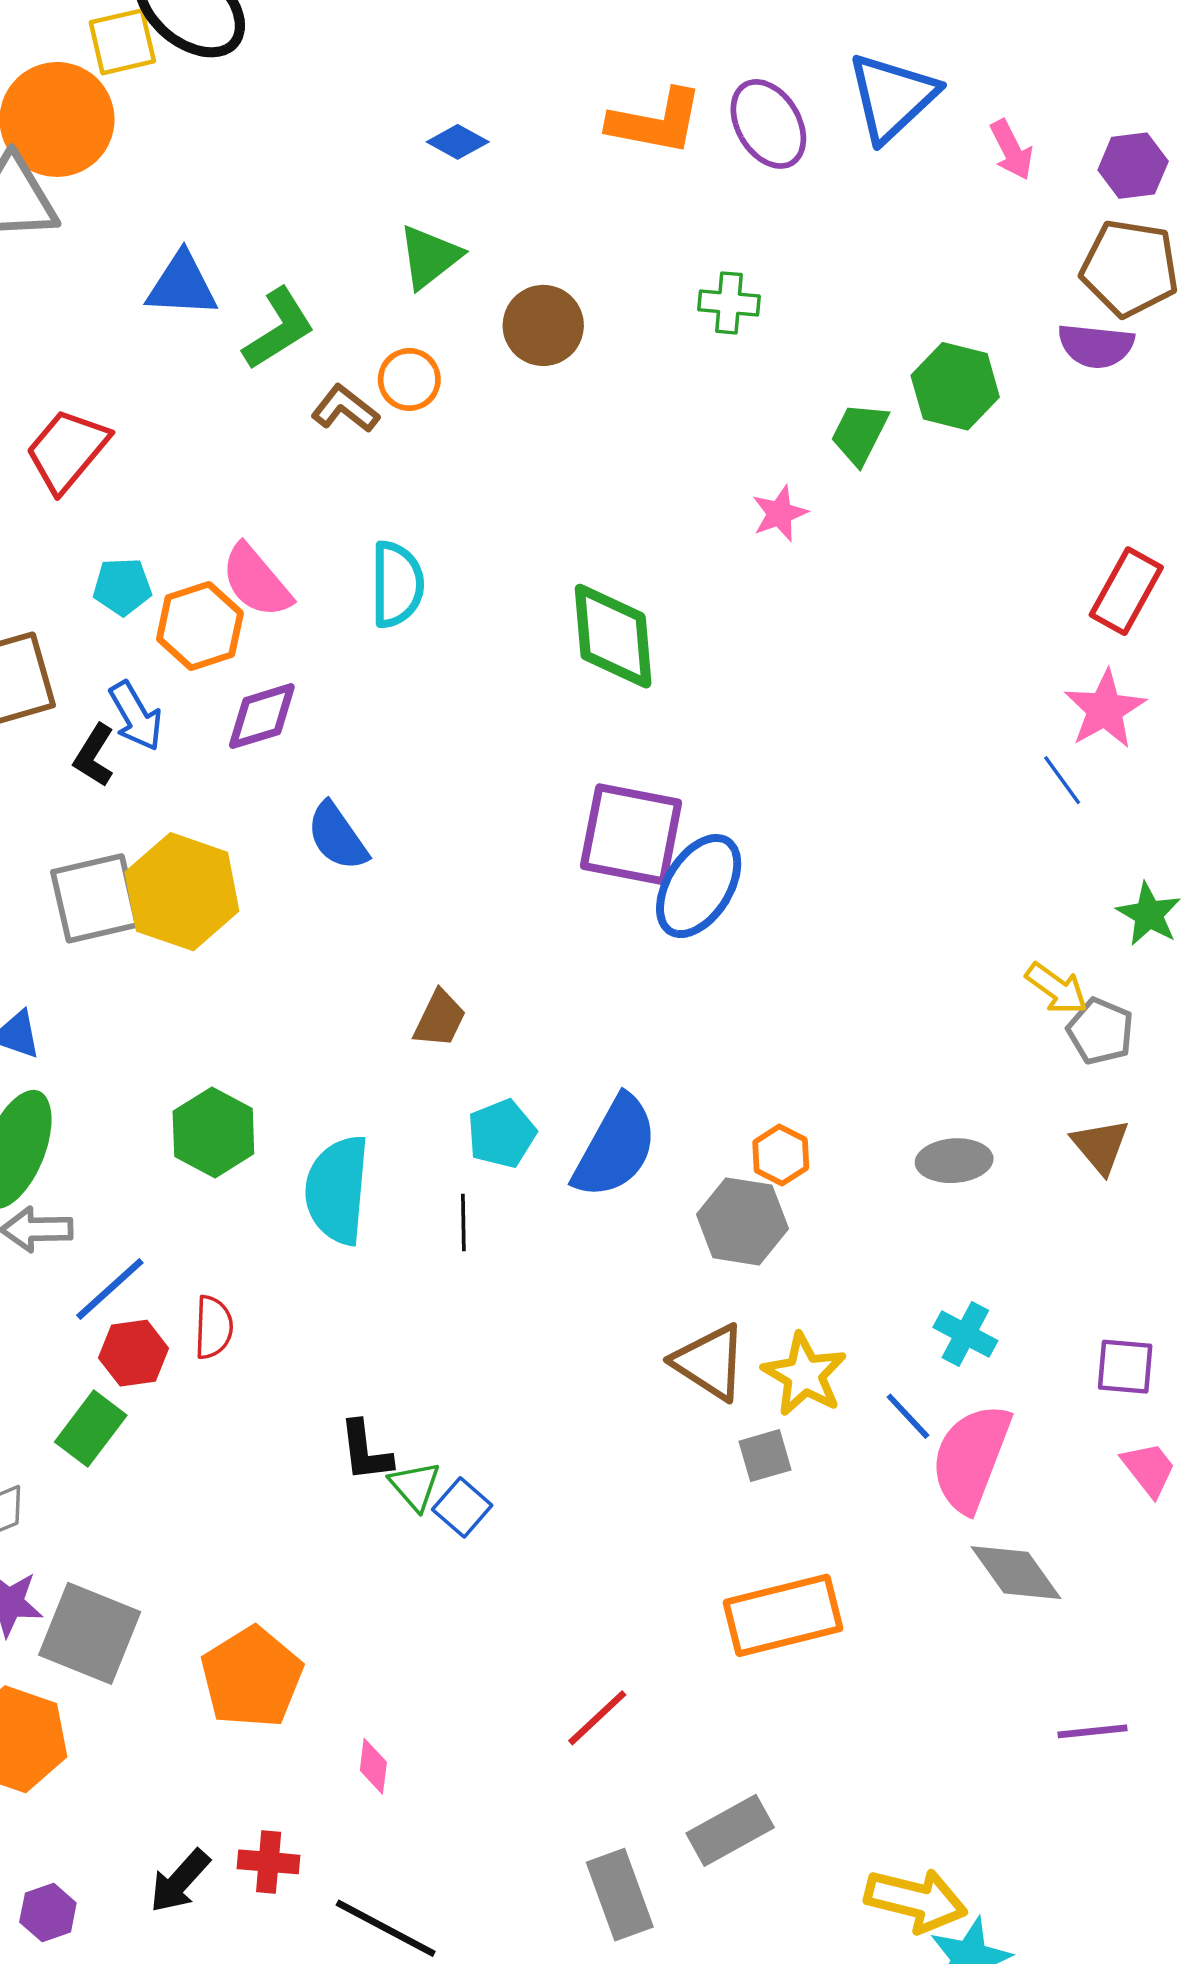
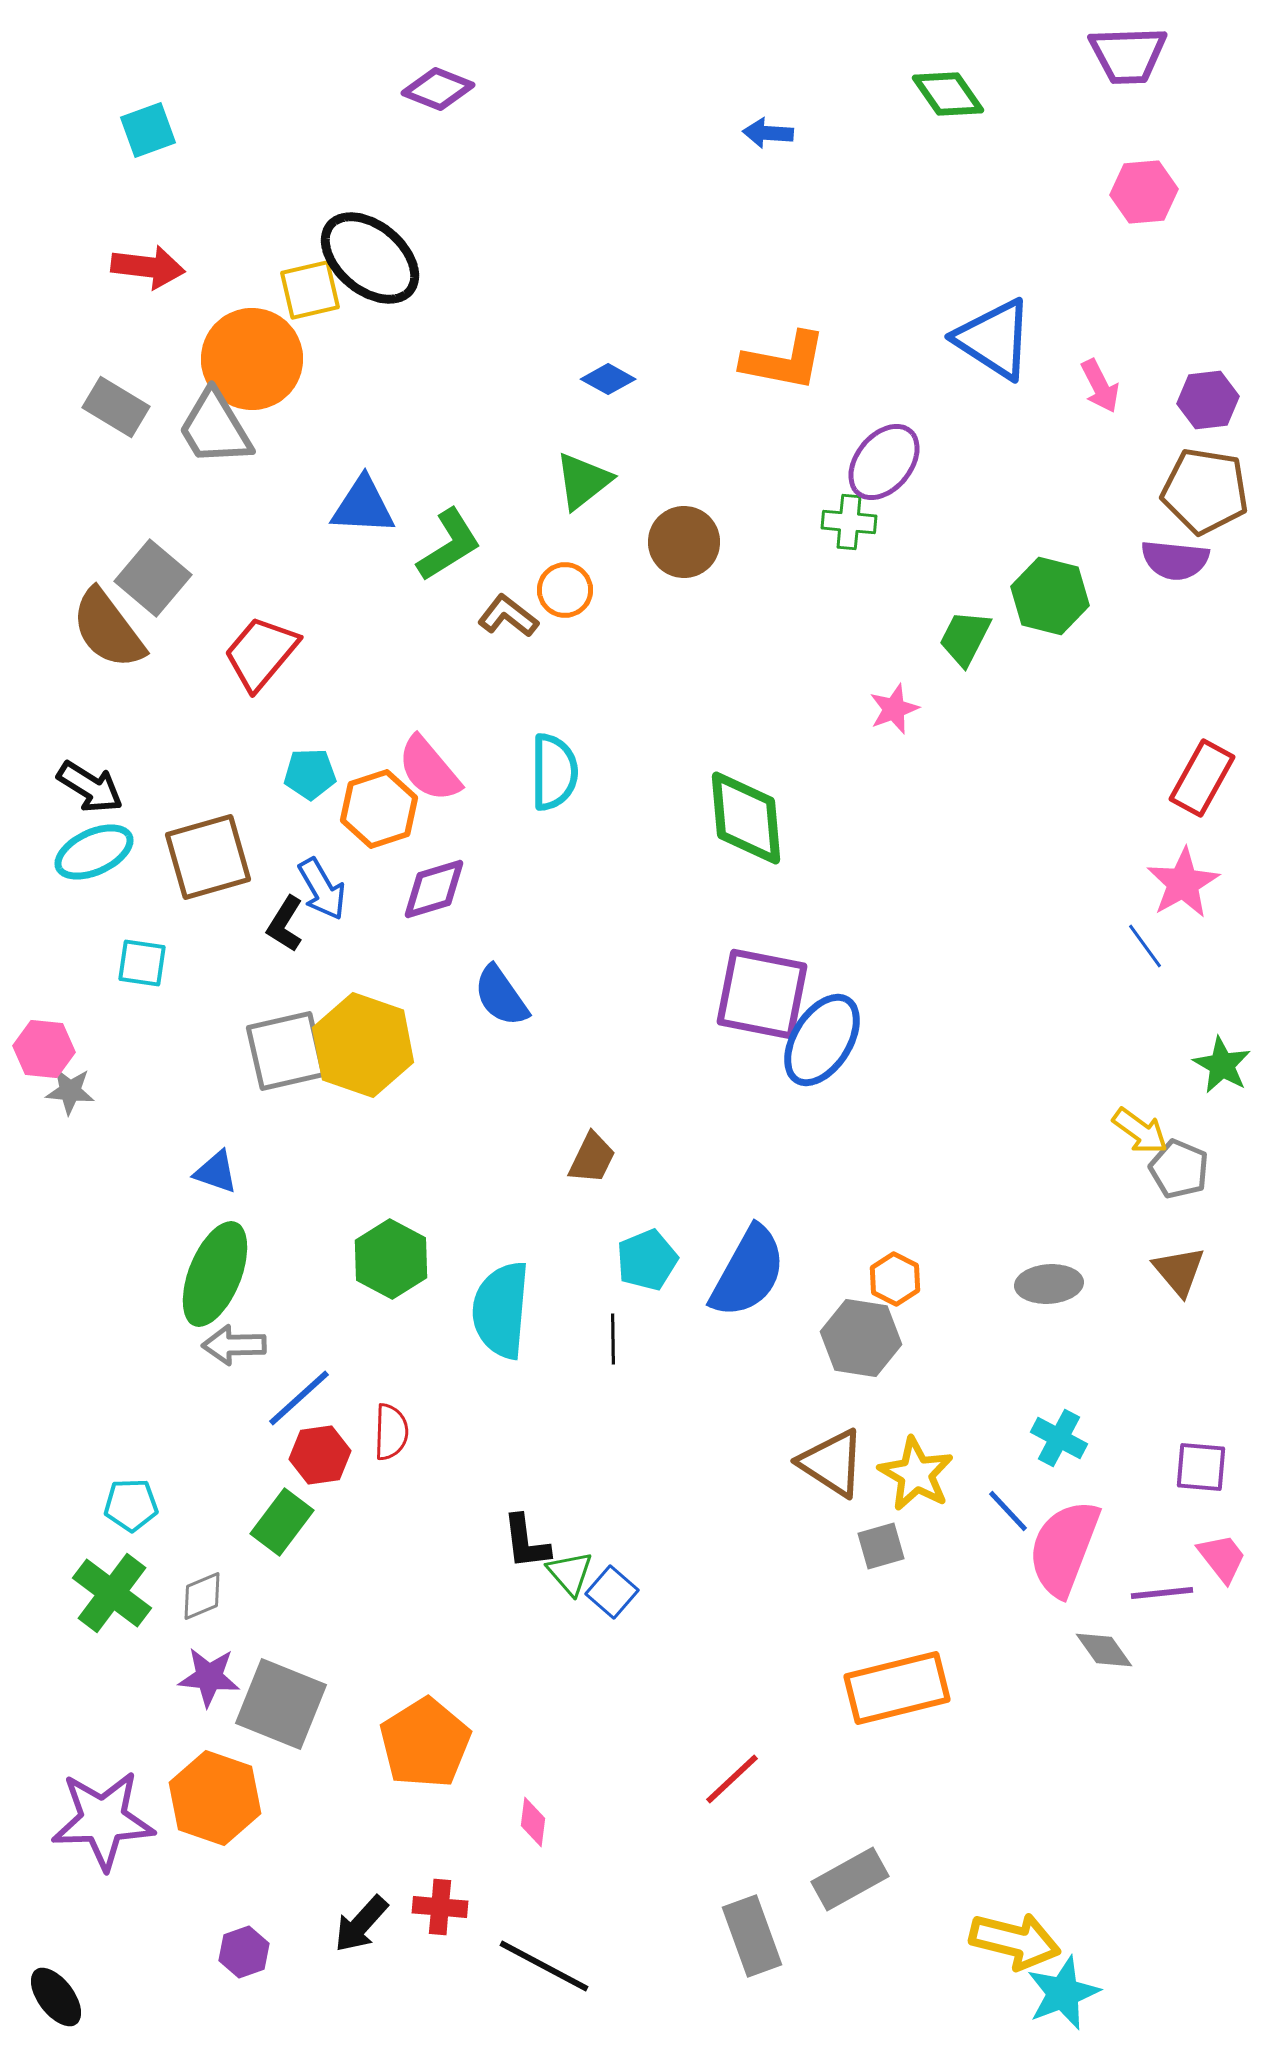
blue triangle: (892, 97) -> (994, 339), turned -44
purple ellipse: (768, 124) -> (884, 462), moved, turned 70
gray diamond: (1016, 1573) -> (1104, 1650), size x0.7
purple line: (1093, 1731) -> (1162, 1593), moved

